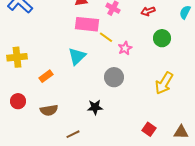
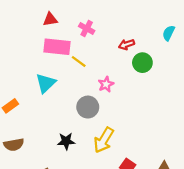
red arrow: (148, 11) -> (126, 44), moved
pink star: (125, 48) -> (106, 84), moved
yellow arrow: (164, 83) -> (104, 140), moved

